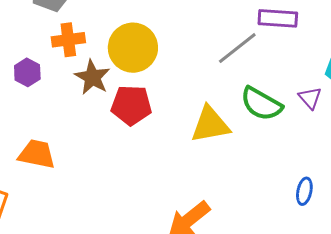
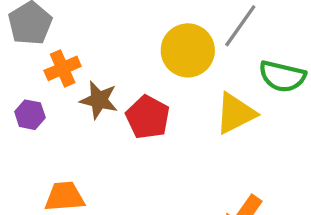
yellow circle: (133, 48) -> (188, 50), moved
red pentagon: (131, 105) -> (148, 117), turned -30

